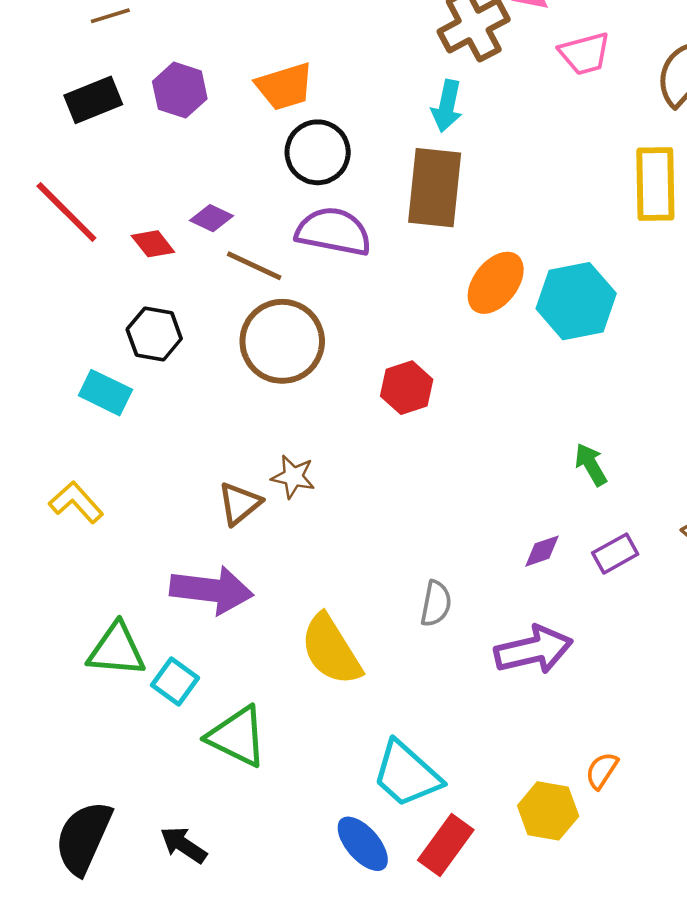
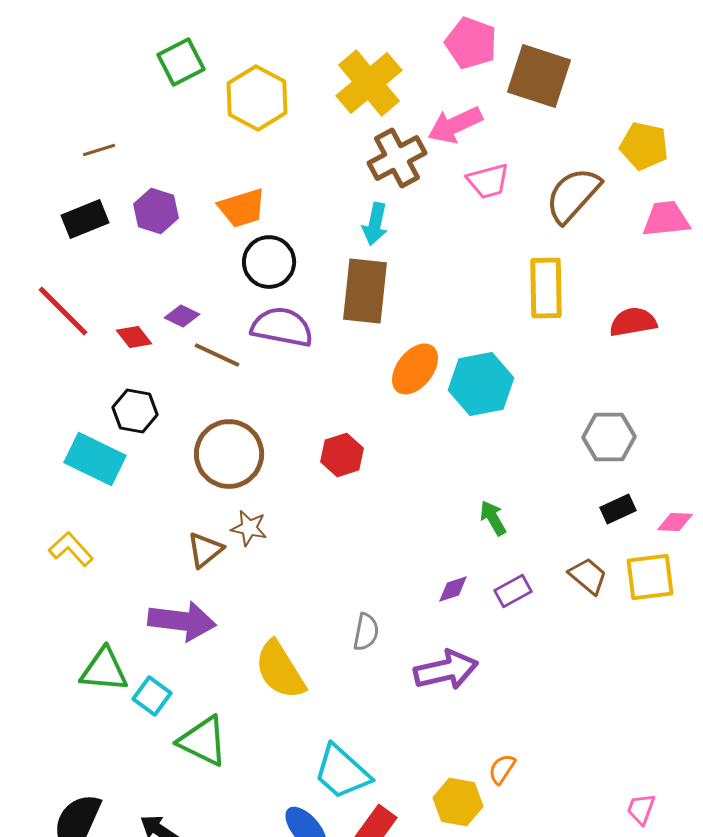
brown circle: (282, 341) -> (229, 454), moved
cyan rectangle: (105, 393) -> (95, 459), size x1.4

